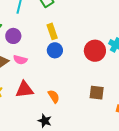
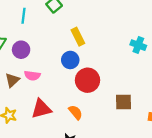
yellow rectangle: (52, 31) -> (78, 37), moved
red circle: (95, 51) -> (88, 80), moved

